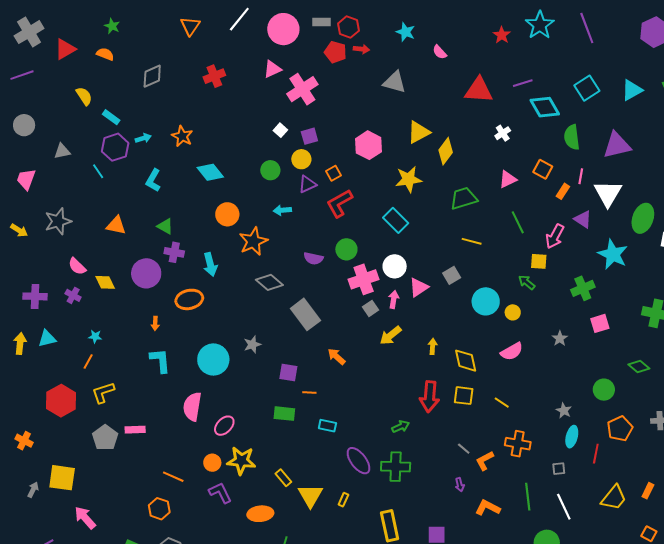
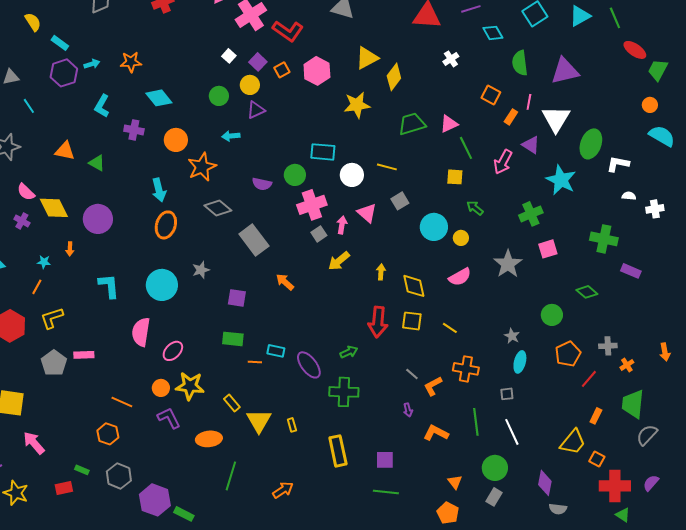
cyan diamond: (545, 107) -> (493, 33), size x0.7
orange star: (182, 136) -> (131, 62), turned -30
purple square: (309, 136) -> (258, 62), turned -30
cyan line: (98, 171) -> (29, 106), moved
orange square: (333, 173) -> (282, 70), moved
pink triangle: (508, 179) -> (449, 124), moved
red L-shape: (339, 203) -> (288, 31), moved, turned -116
cyan rectangle: (396, 220) -> (323, 152), moved, turned -40
green triangle: (165, 226) -> (97, 163), moved
yellow line: (472, 241) -> (387, 167), moved
purple cross: (174, 252) -> (134, 130), moved
yellow square: (539, 261) -> (455, 177), moved
white circle: (395, 266) -> (352, 175), moved
purple circle: (146, 273) -> (98, 219), moved
yellow diamond: (105, 282) -> (54, 208), size x1.4
pink triangle: (419, 287) -> (367, 213), turned -45
orange ellipse: (189, 299) -> (166, 225), moved, turned -60
orange arrow: (155, 323) -> (70, 249), moved
gray star: (560, 338) -> (508, 264), size x1.8
orange line: (309, 393) -> (255, 362), moved
red line: (596, 454) -> (589, 379), moved, turned 30
purple ellipse: (358, 461) -> (309, 365), moved
yellow trapezoid: (614, 498) -> (573, 442), moved
yellow rectangle: (343, 500) -> (292, 425), turned -40

